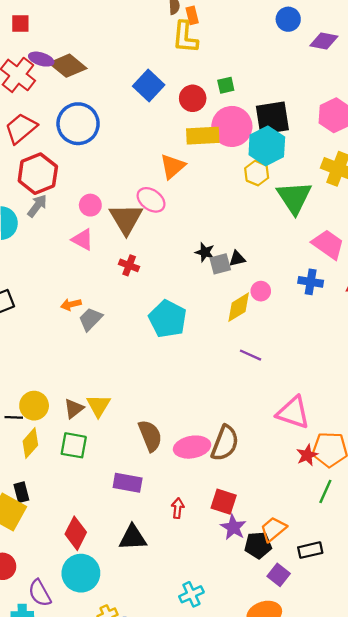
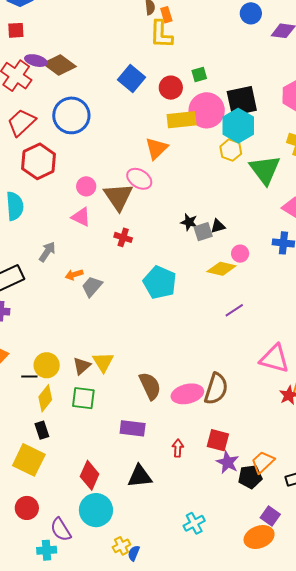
gray arrow: (37, 206) -> (47, 252), moved
yellow diamond: (239, 307) -> (221, 269), turned 48
purple line: (251, 355) -> (234, 310), turned -54
black rectangle: (21, 492) -> (42, 430), moved
purple square: (279, 575) -> (270, 516), moved

